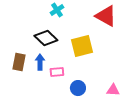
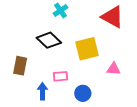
blue arrow: (40, 62) -> (42, 91), moved
pink triangle: (113, 90) -> (114, 69), moved

